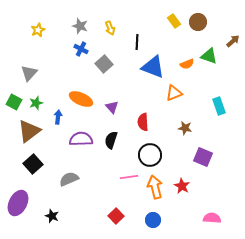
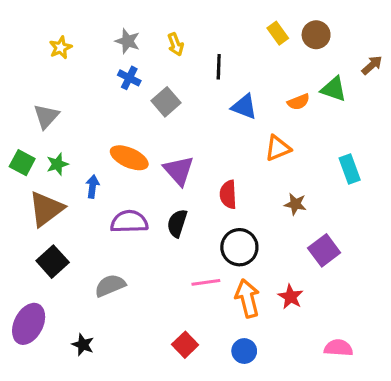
blue triangle: (153, 67) -> (244, 107), size x0.7
purple triangle: (112, 107) -> (179, 171), size x1.5
purple square: (203, 157) -> (324, 250), turned 30

